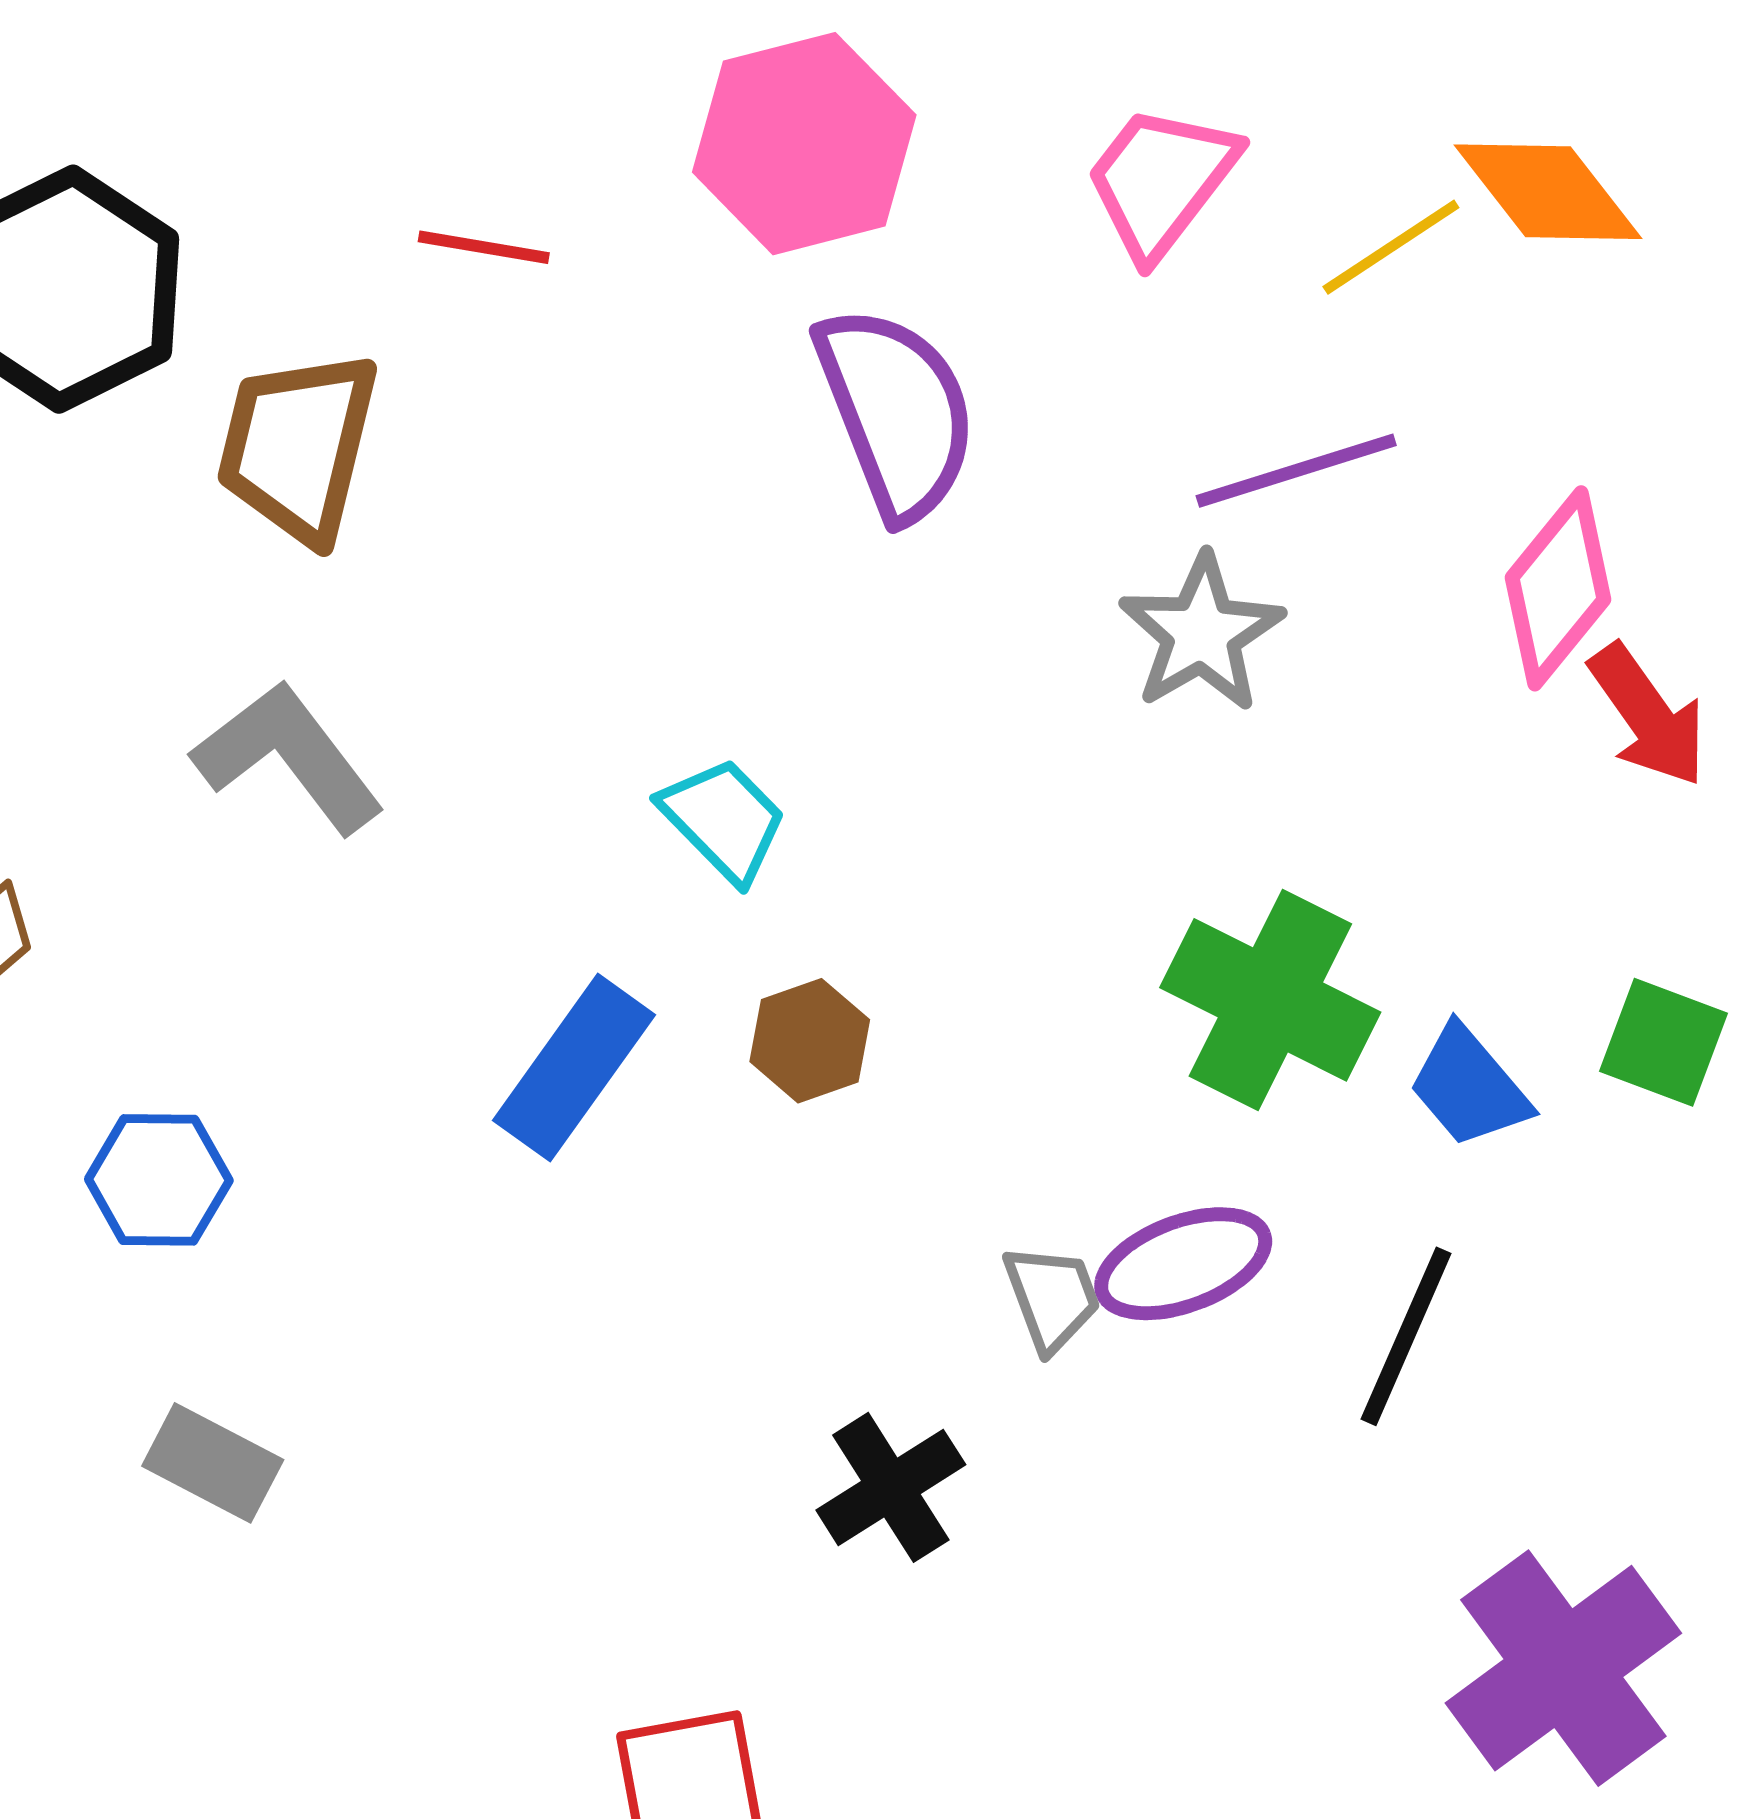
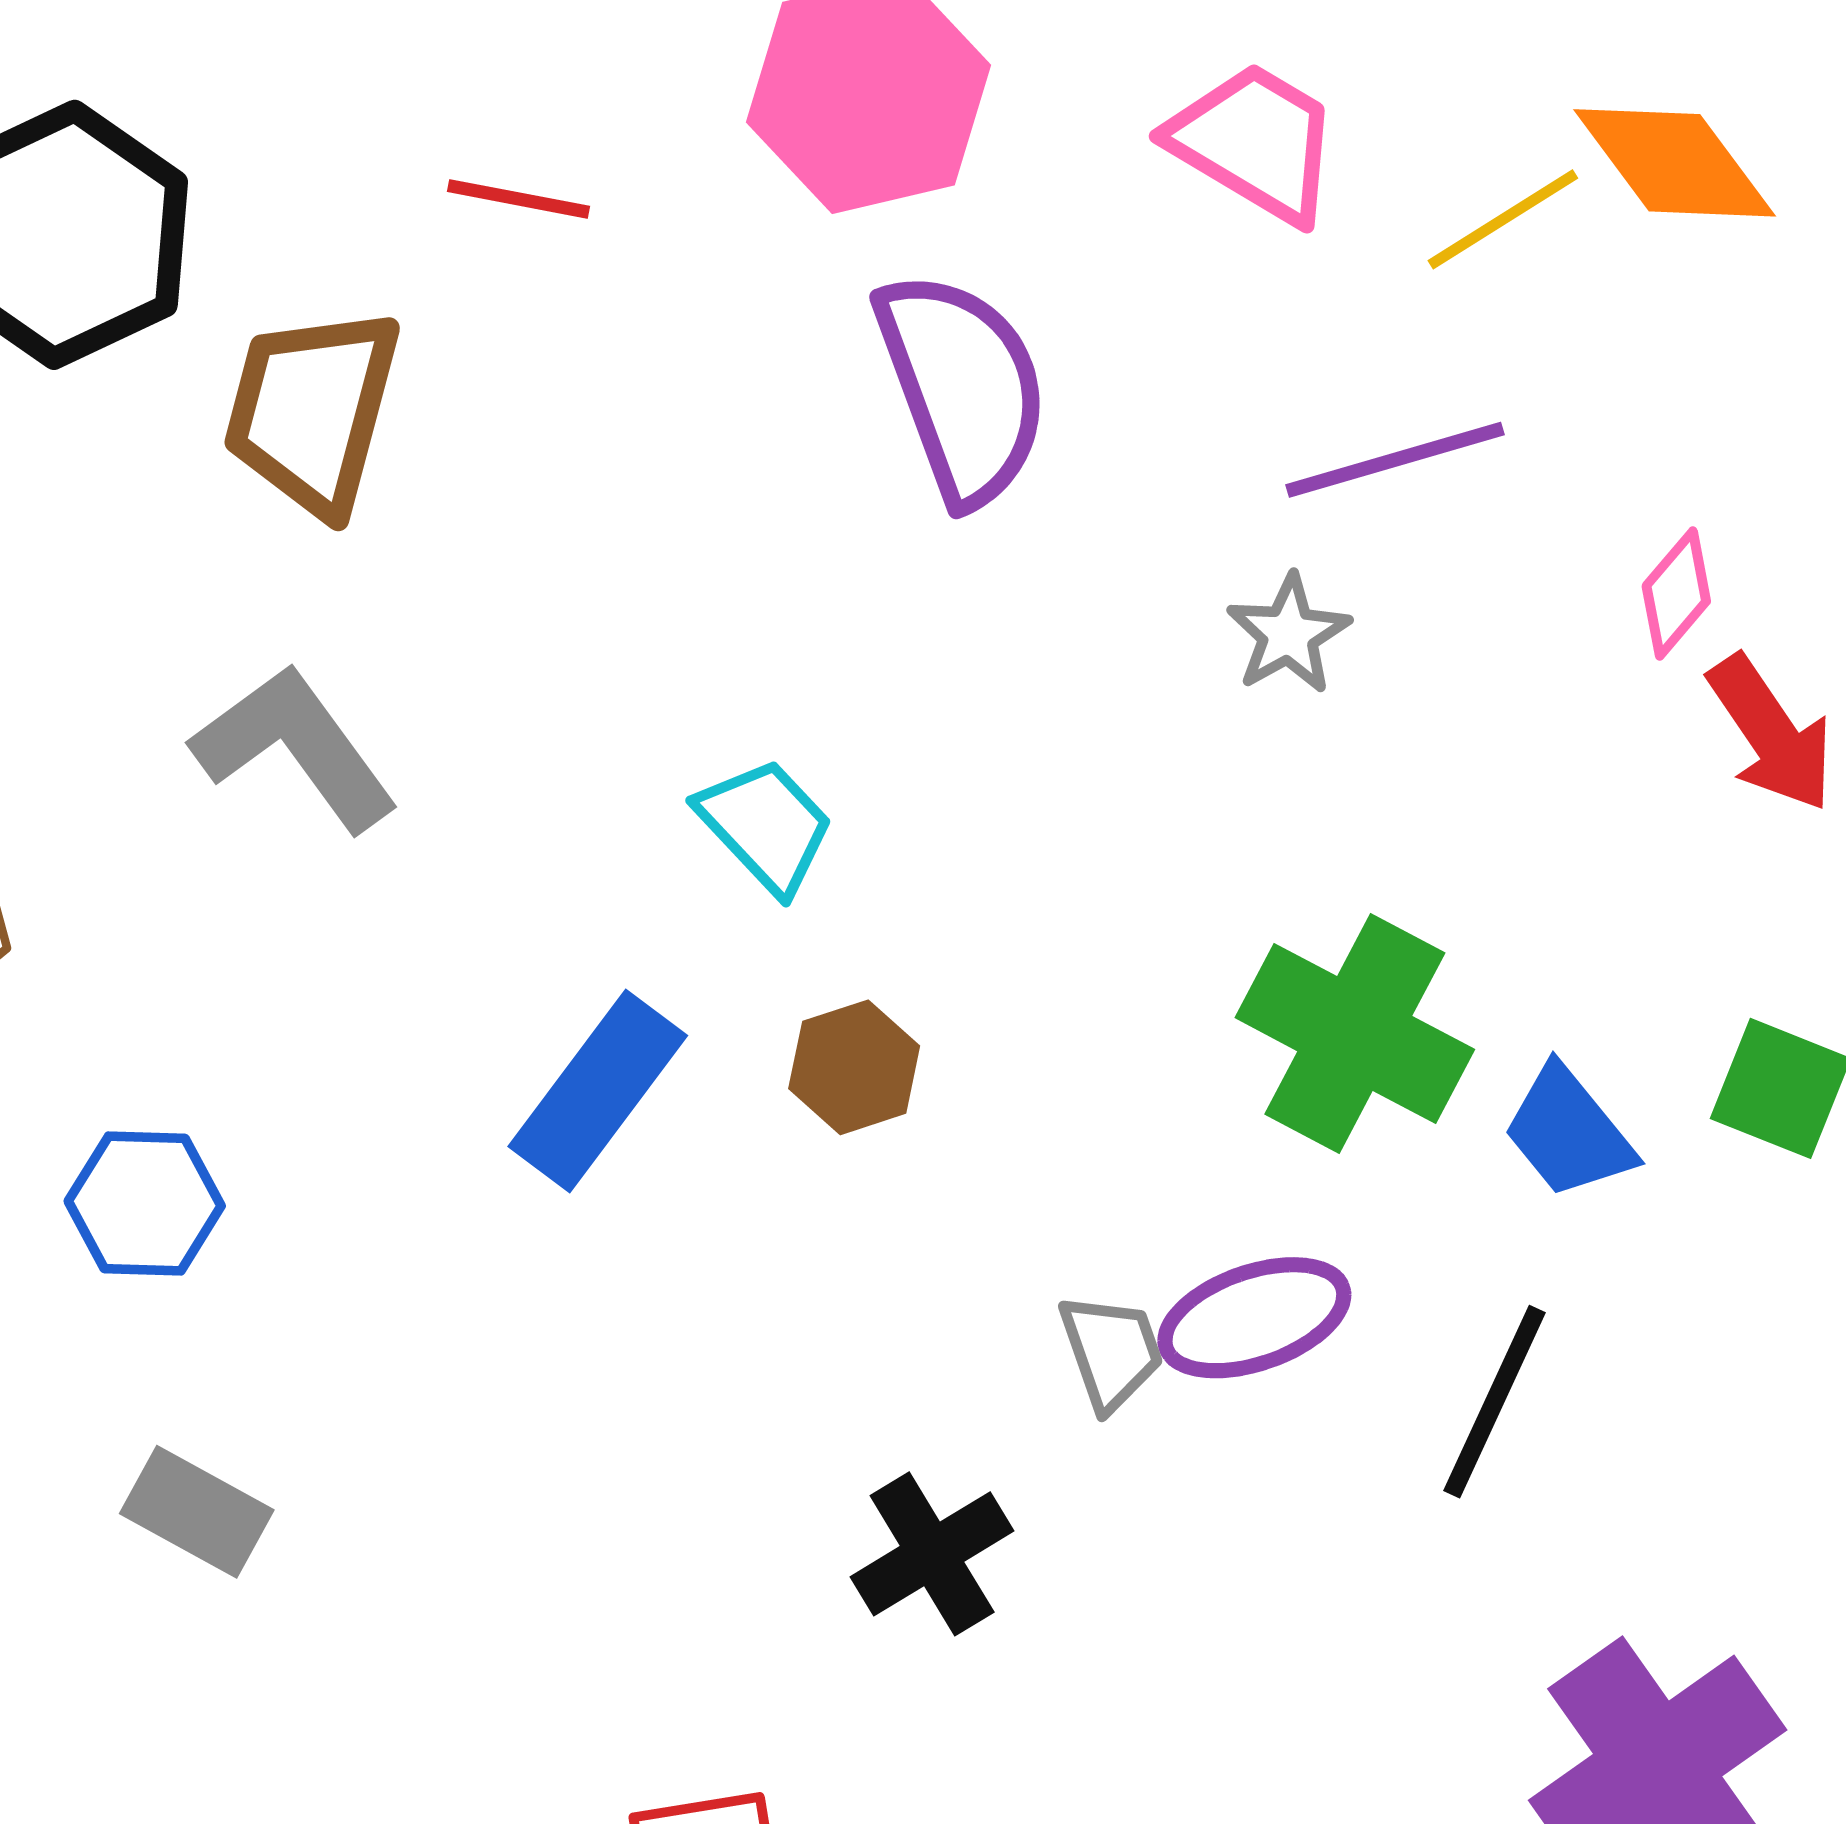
pink trapezoid: (1161, 181) -> (1255, 142), turned 82
pink diamond: (1558, 588) -> (1676, 594), size x0.6
gray star: (1201, 633) -> (1289, 634), size x0.7

